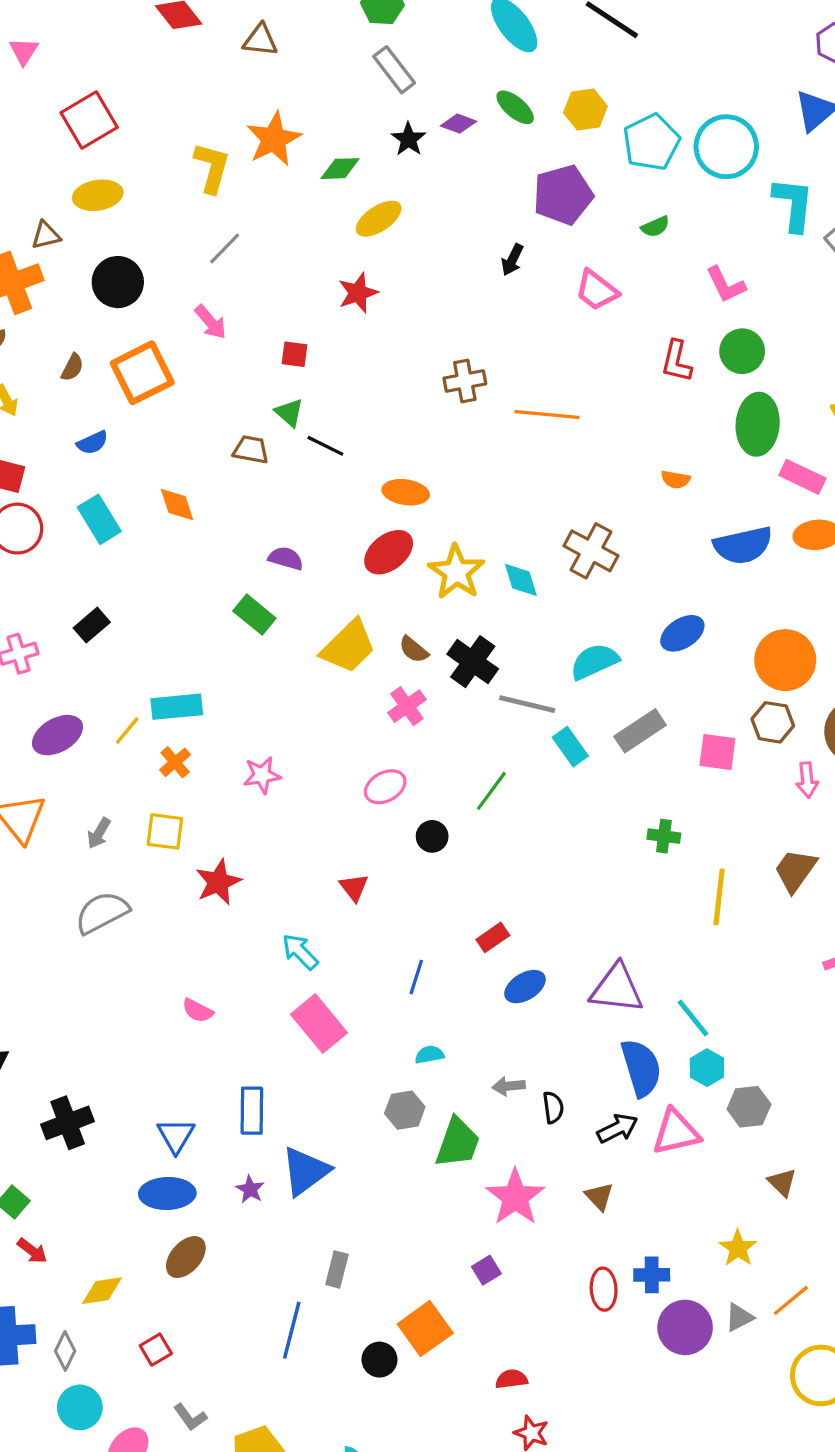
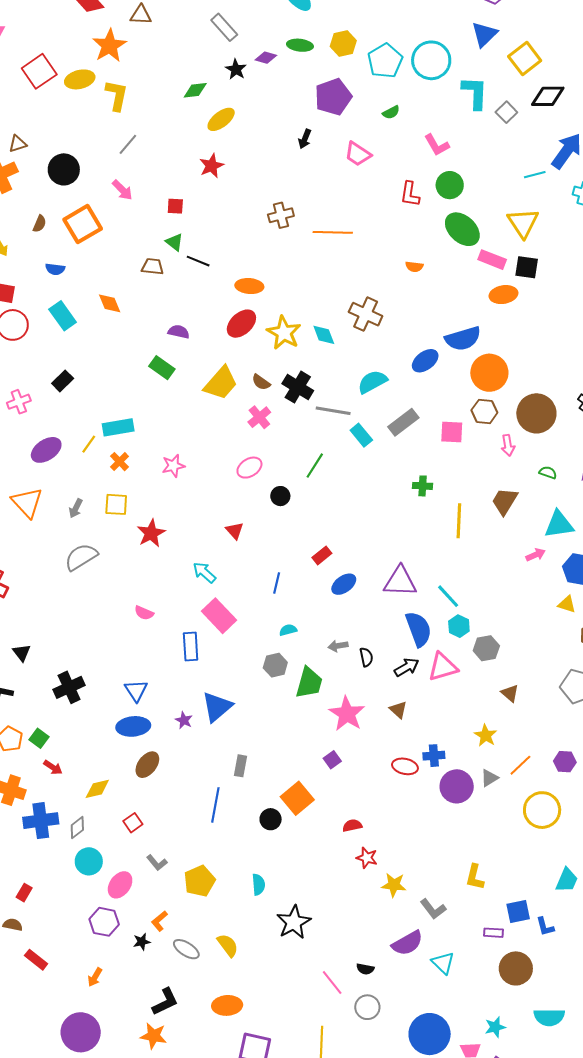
green ellipse: (515, 107) -> (300, 45), turned -30
orange star: (274, 139) -> (109, 46), moved
yellow ellipse: (98, 195) -> (80, 79), moved
green ellipse: (758, 424) -> (462, 229), turned -48
blue semicircle: (92, 443) -> (55, 269), turned 36
blue semicircle: (743, 545) -> (463, 339), moved
blue rectangle: (252, 1111) -> (191, 647), moved
red ellipse: (604, 1289) -> (405, 766), turned -70
gray diamond: (65, 1351) -> (77, 827), turned 30

